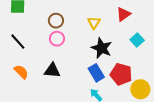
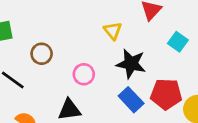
brown circle: (56, 21) -> (42, 54), moved
pink circle: (57, 39) -> (84, 74), moved

